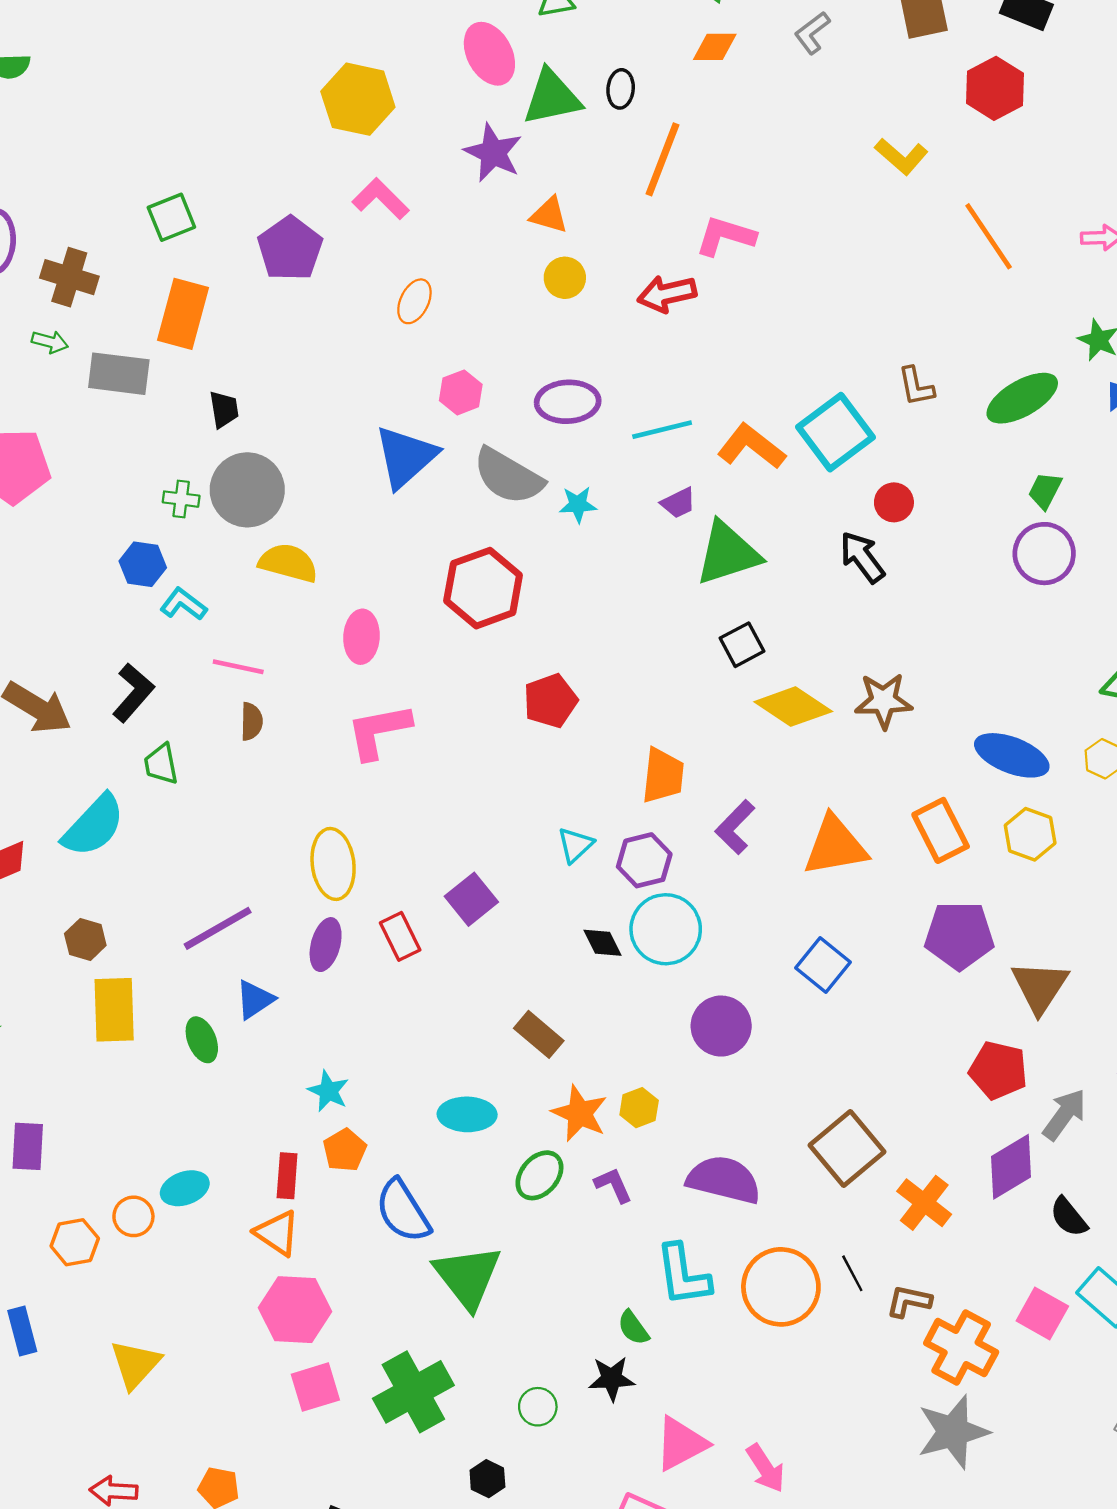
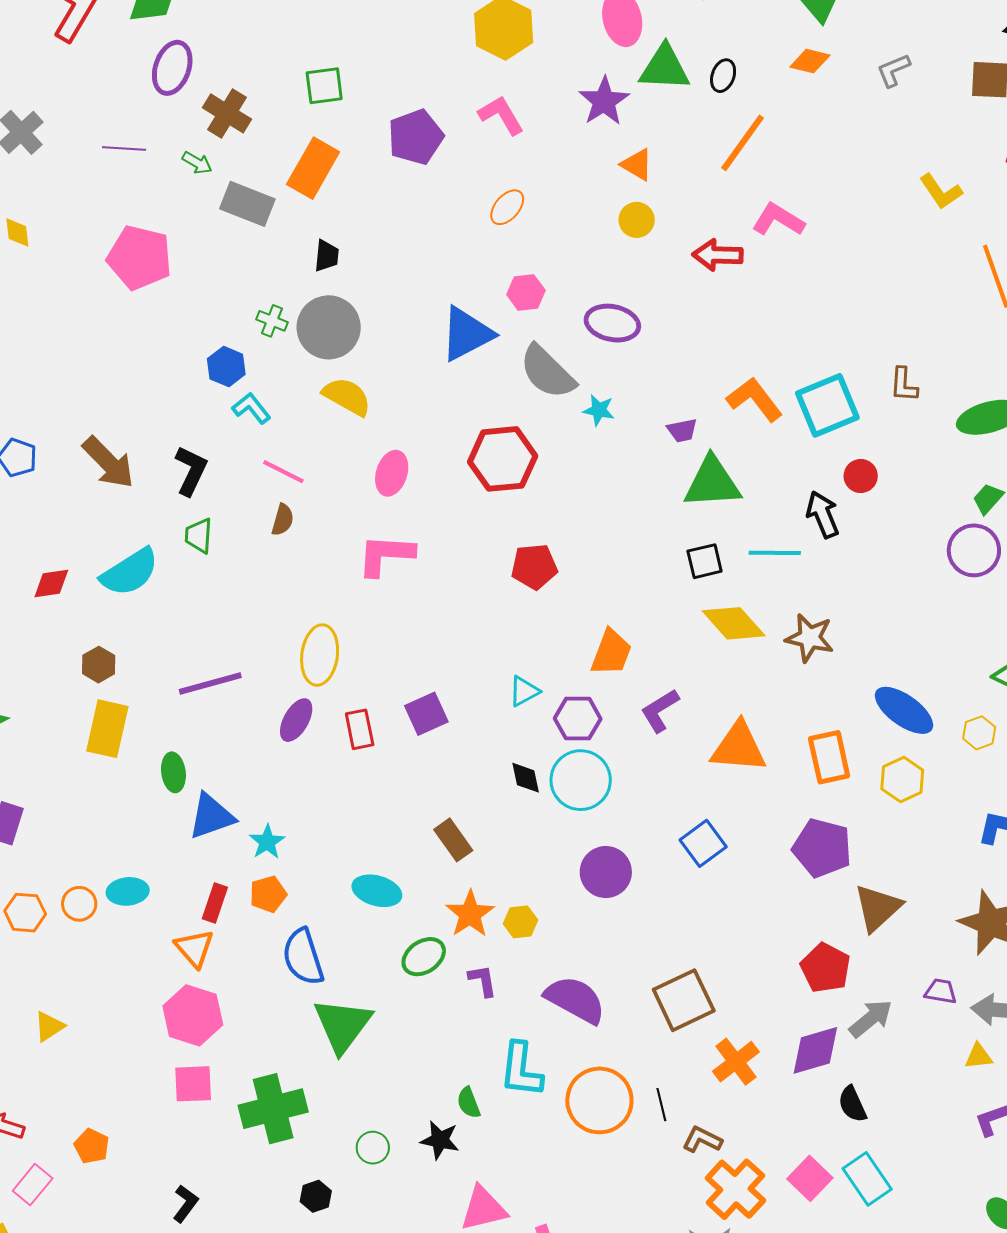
cyan line: (662, 430) -> (775, 553), moved
black L-shape: (133, 693) -> (191, 471), turned -30
blue triangle: (255, 1000) -> (211, 816), moved, size x1.4
yellow triangle: (135, 1364) -> (49, 1026), size x0.7

